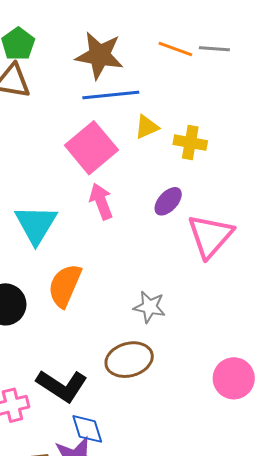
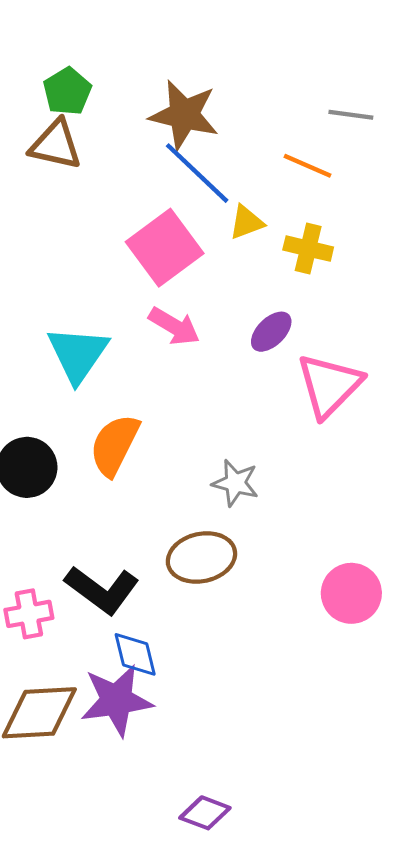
orange line: (175, 49) -> (307, 166), moved
blue line: (111, 95) -> (197, 173), turned 46
pink arrow: (101, 201) -> (174, 326), turned 138

